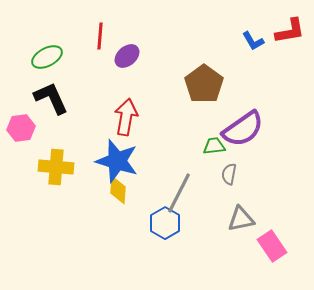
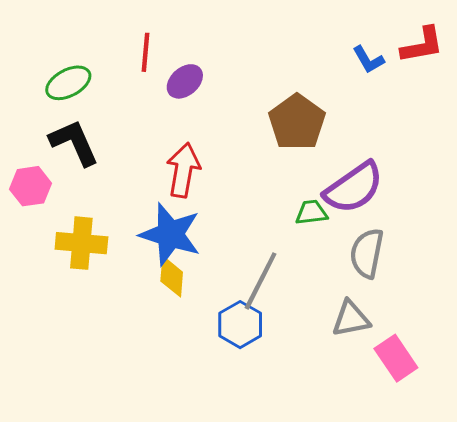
gray semicircle: (229, 174) -> (367, 253), moved, size x1.6

